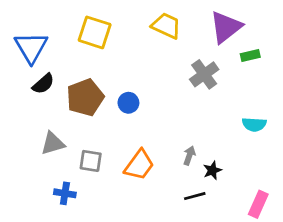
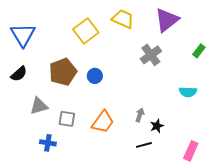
yellow square: (95, 32) -> (86, 31), moved, turned 35
green rectangle: (250, 55) -> (199, 51), moved, turned -40
black semicircle: (43, 84) -> (19, 74), moved

